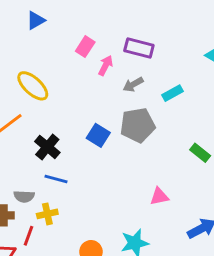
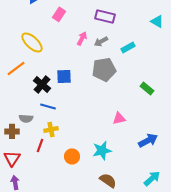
pink rectangle: (85, 47) -> (59, 14), moved
pink arrow: (106, 65) -> (82, 38), moved
blue square: (98, 135) -> (64, 76), moved, turned -35
yellow cross: (47, 214) -> (51, 129), moved
red line: (28, 236) -> (40, 145), moved

